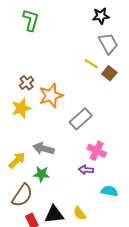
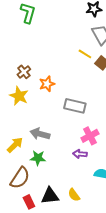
orange star: (51, 96) -> (47, 84), size x0.7
yellow star: (21, 108) -> (19, 96), turned -30
gray rectangle: (81, 119) -> (75, 106), turned 55
pink cross: (97, 151) -> (90, 136), turned 36

